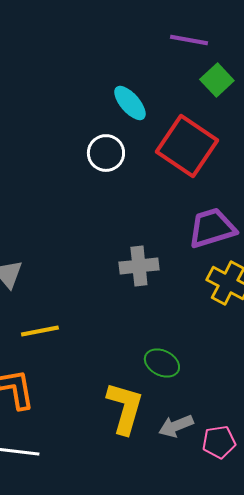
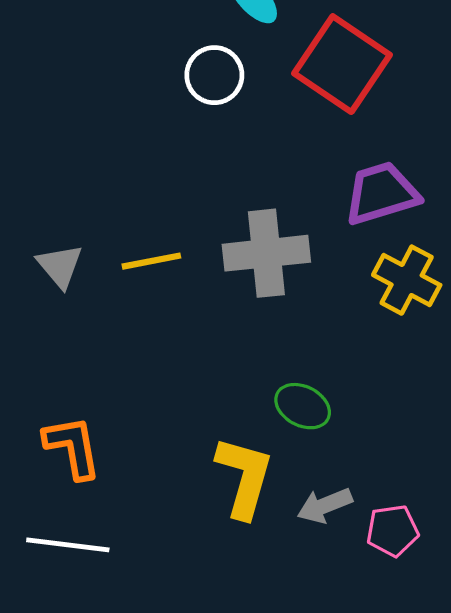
gray cross: (139, 266) -> (266, 253), size x1.4
yellow line: (40, 331) -> (151, 261), moved

